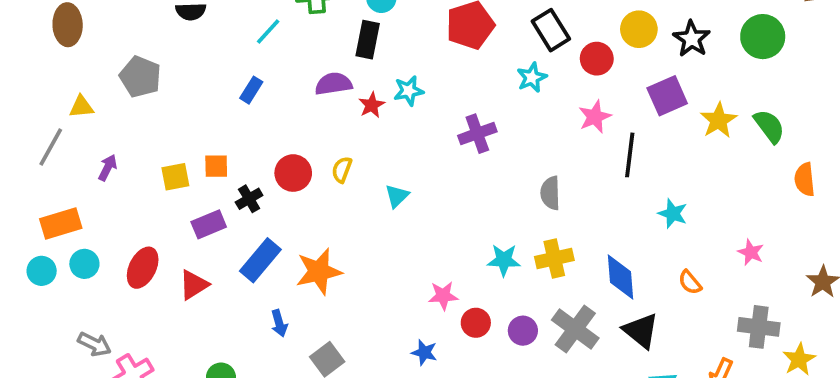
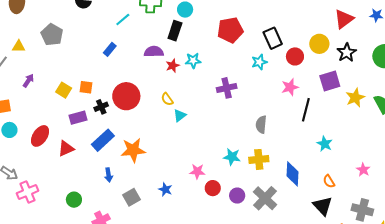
yellow semicircle: (342, 170) -> (167, 99), moved, turned -64
red circle: (293, 173) -> (126, 96), size x1.4
yellow square: (175, 177) -> (64, 90), turned 35
black triangle: (641, 331) -> (323, 206), moved
blue star: (424, 352) -> (165, 189), moved

